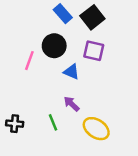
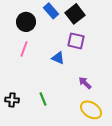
black circle: (54, 46) -> (26, 22), moved
purple arrow: (71, 104) -> (85, 83), moved
yellow ellipse: (96, 129) -> (91, 110), moved

